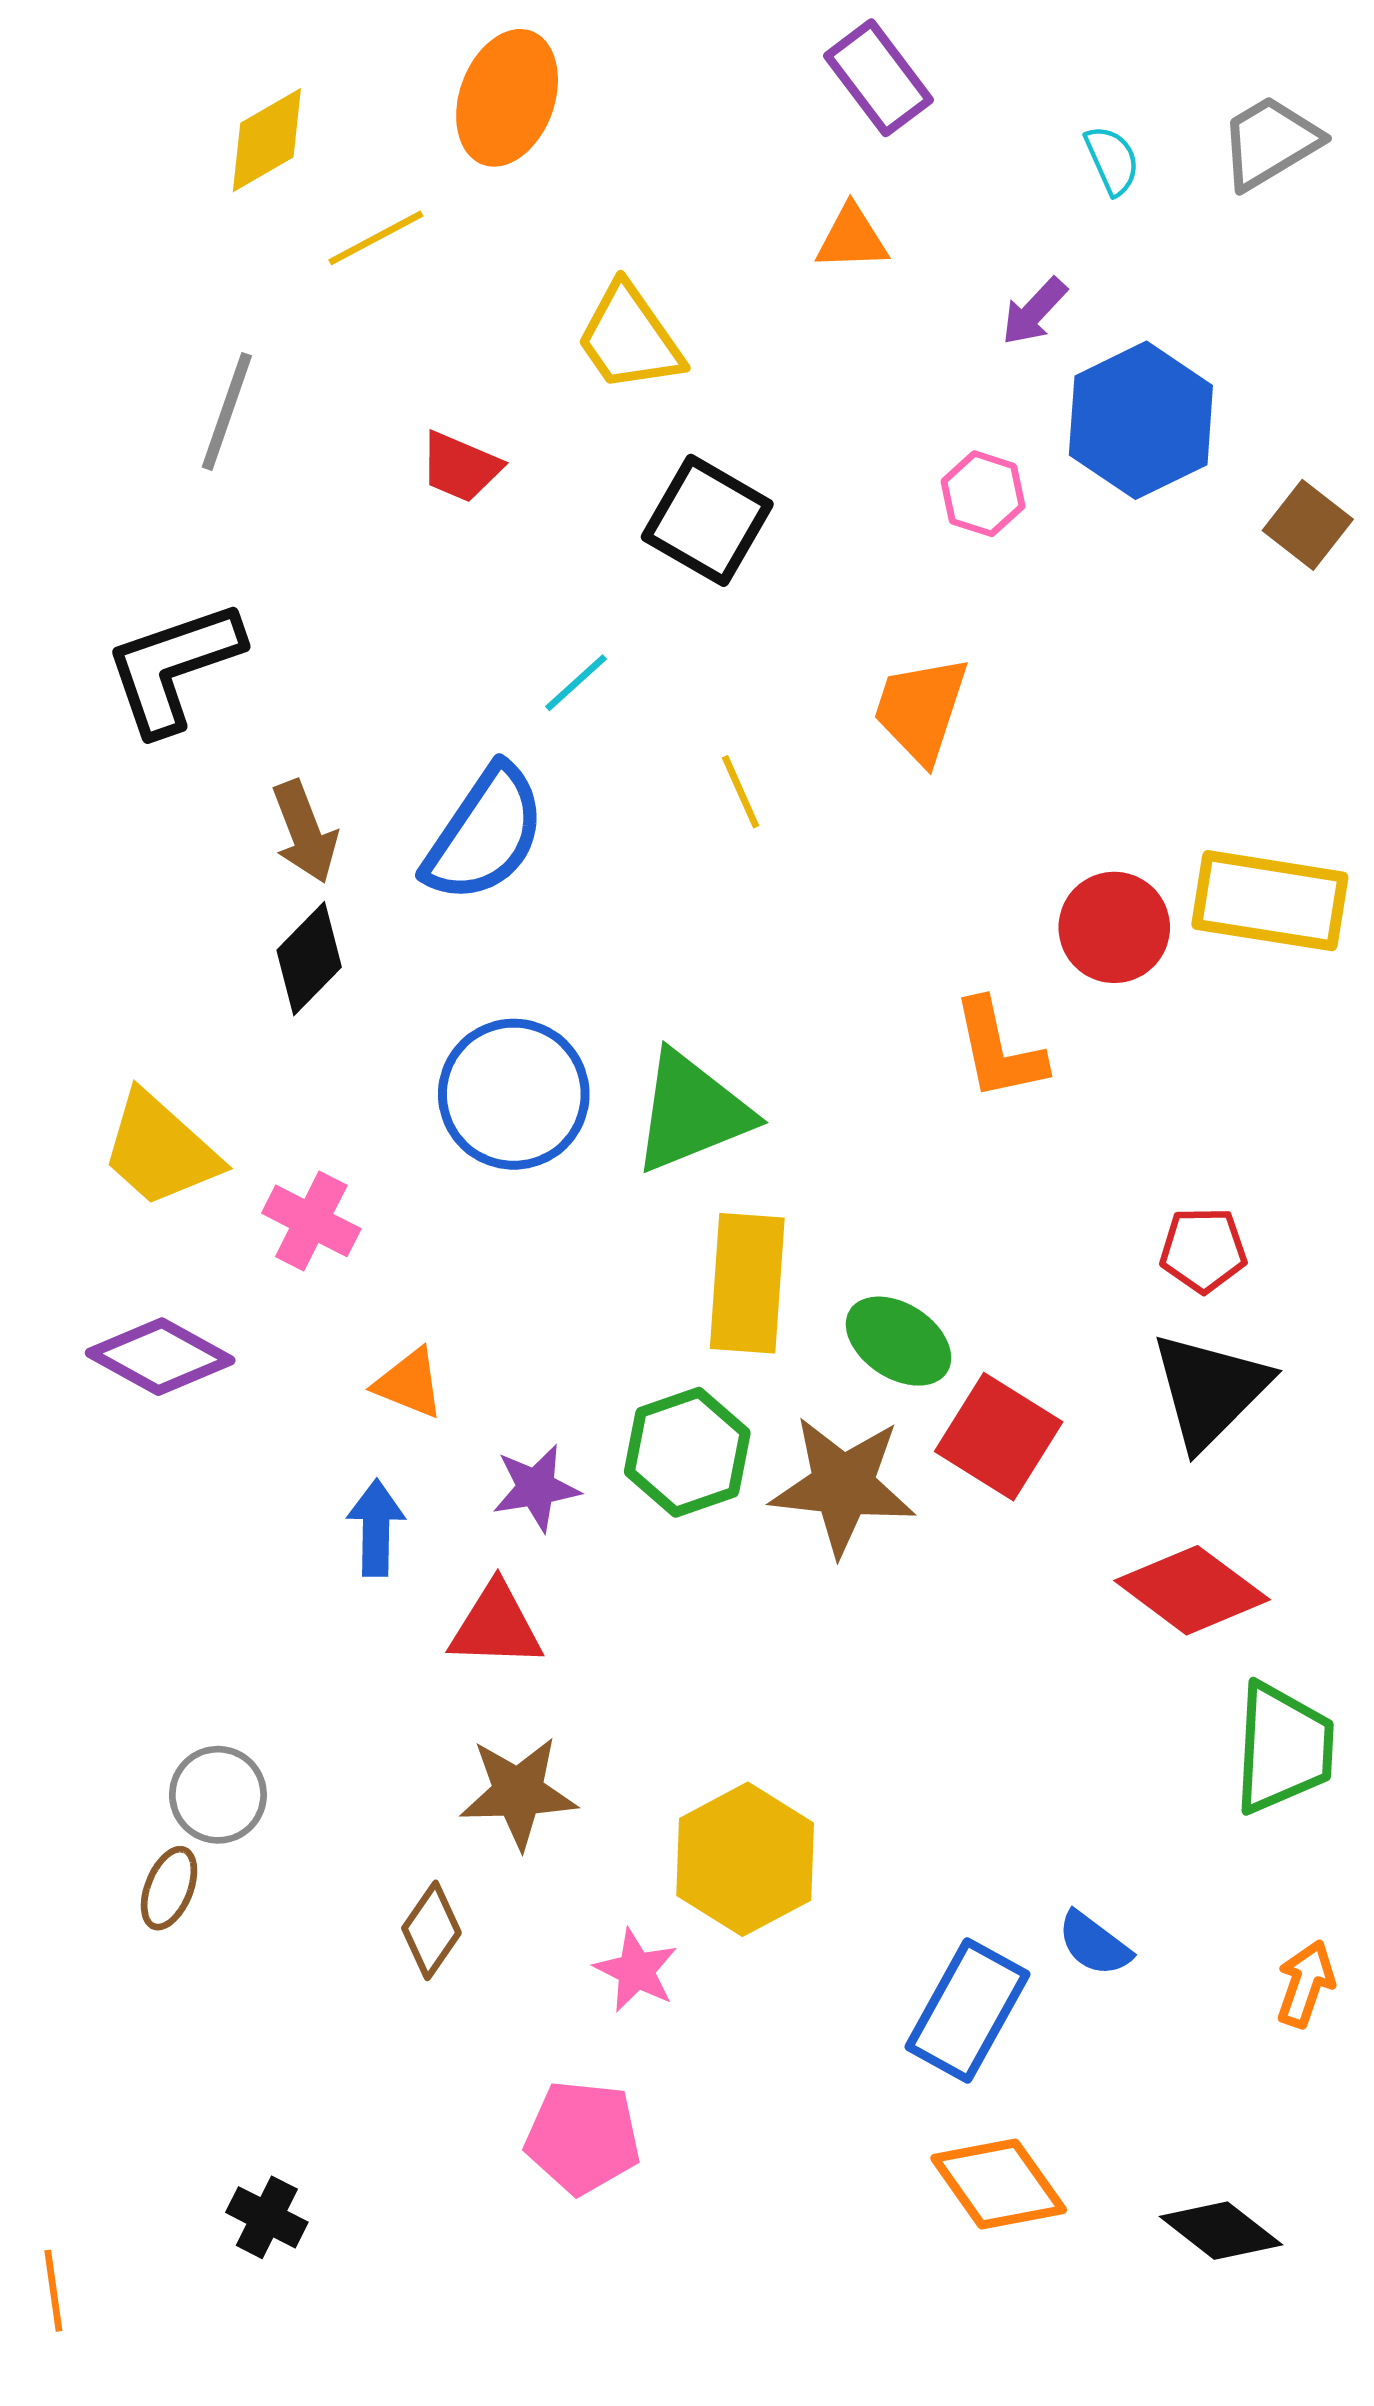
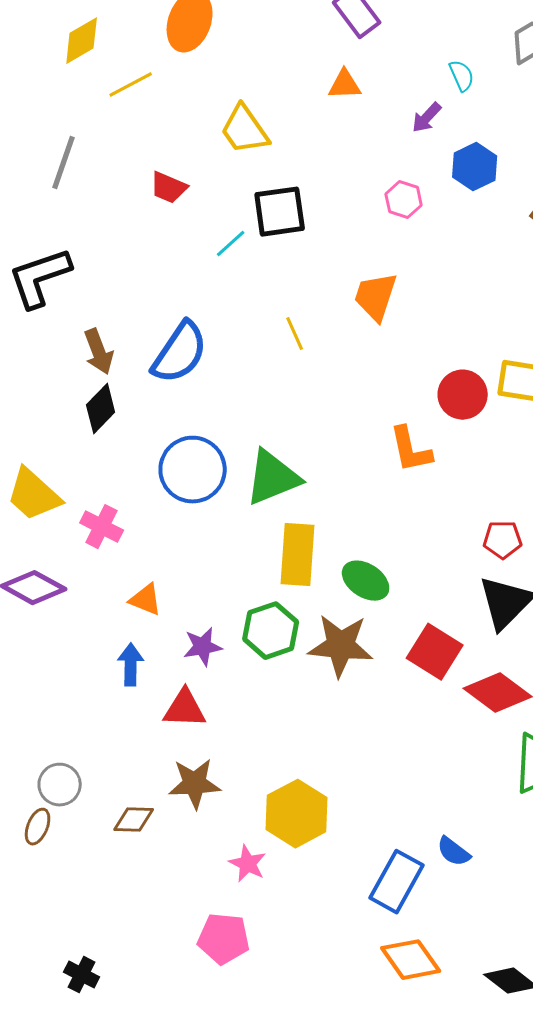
cyan semicircle: (1112, 160) -> (462, 76), moved
blue hexagon: (1141, 420) -> (475, 167), size x0.7
black square: (707, 520) -> (280, 212), turned -38
cyan line: (576, 683) -> (231, 244), moved
red square: (999, 1437) -> (435, 652), moved
brown diamond: (431, 1930) -> (134, 820), moved, turned 57

